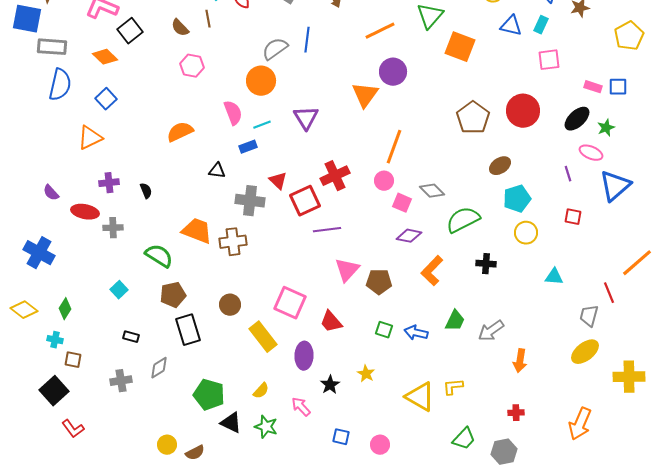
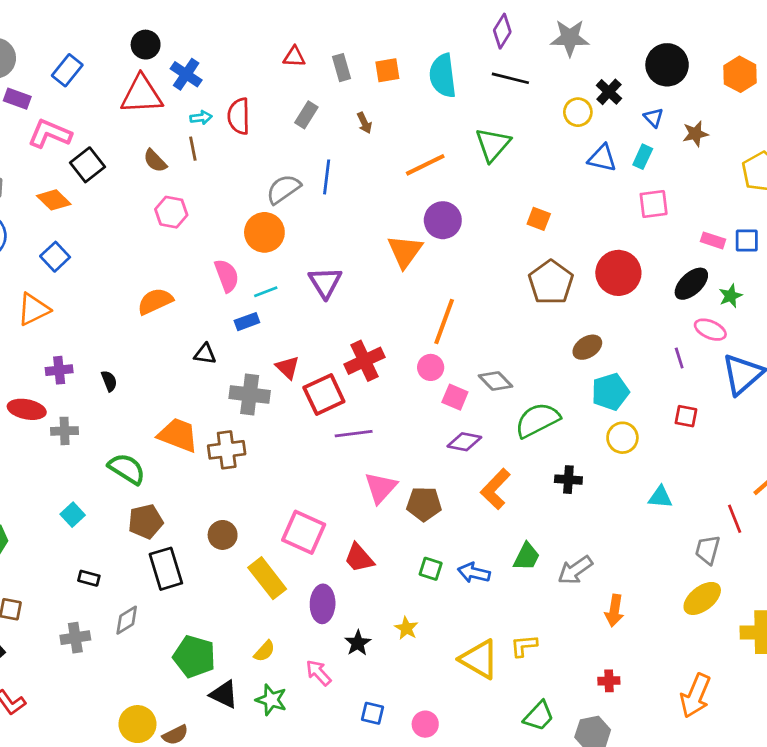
orange square: (460, 47) -> (539, 219), moved, size x0.6
yellow circle: (167, 445) -> (137, 724), size x1.4

